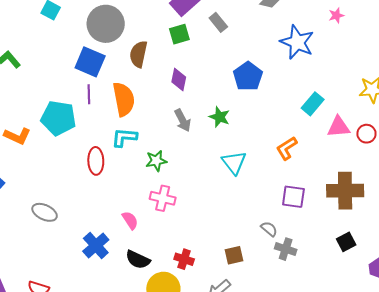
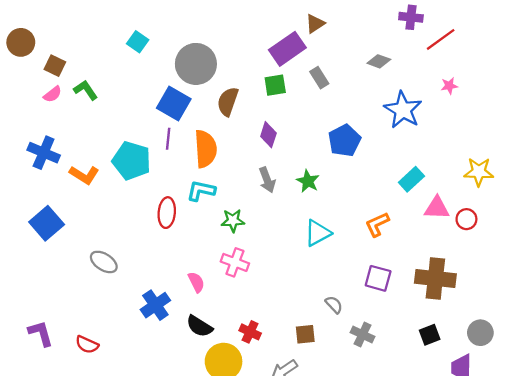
cyan triangle: (234, 163) -> (318, 233), turned 32
gray semicircle: (269, 229) -> (334, 305), moved

